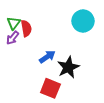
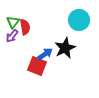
black star: (68, 67) -> (65, 48), moved
red square: (50, 88) -> (37, 66), moved

